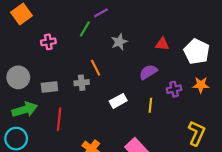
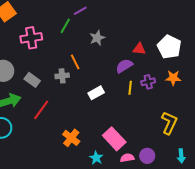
pink cross: (48, 42) -> (31, 38), size x1.5
red triangle: (162, 44) -> (139, 49), moved
gray rectangle: (49, 87) -> (32, 80), turned 42
yellow line: (150, 105) -> (130, 88), moved
red line: (59, 119) -> (41, 110), turned 30

